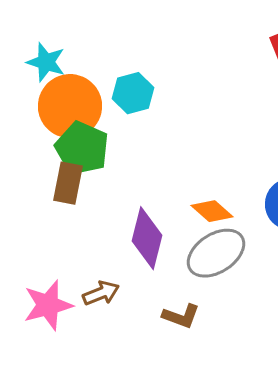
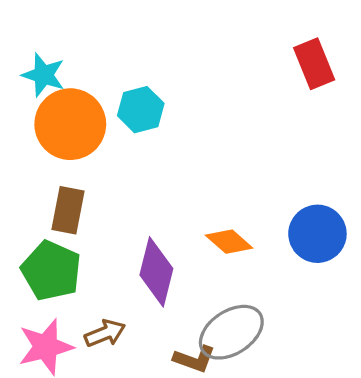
green pentagon: (82, 148) -> (51, 271), moved
gray ellipse: (216, 253) -> (231, 332), moved

